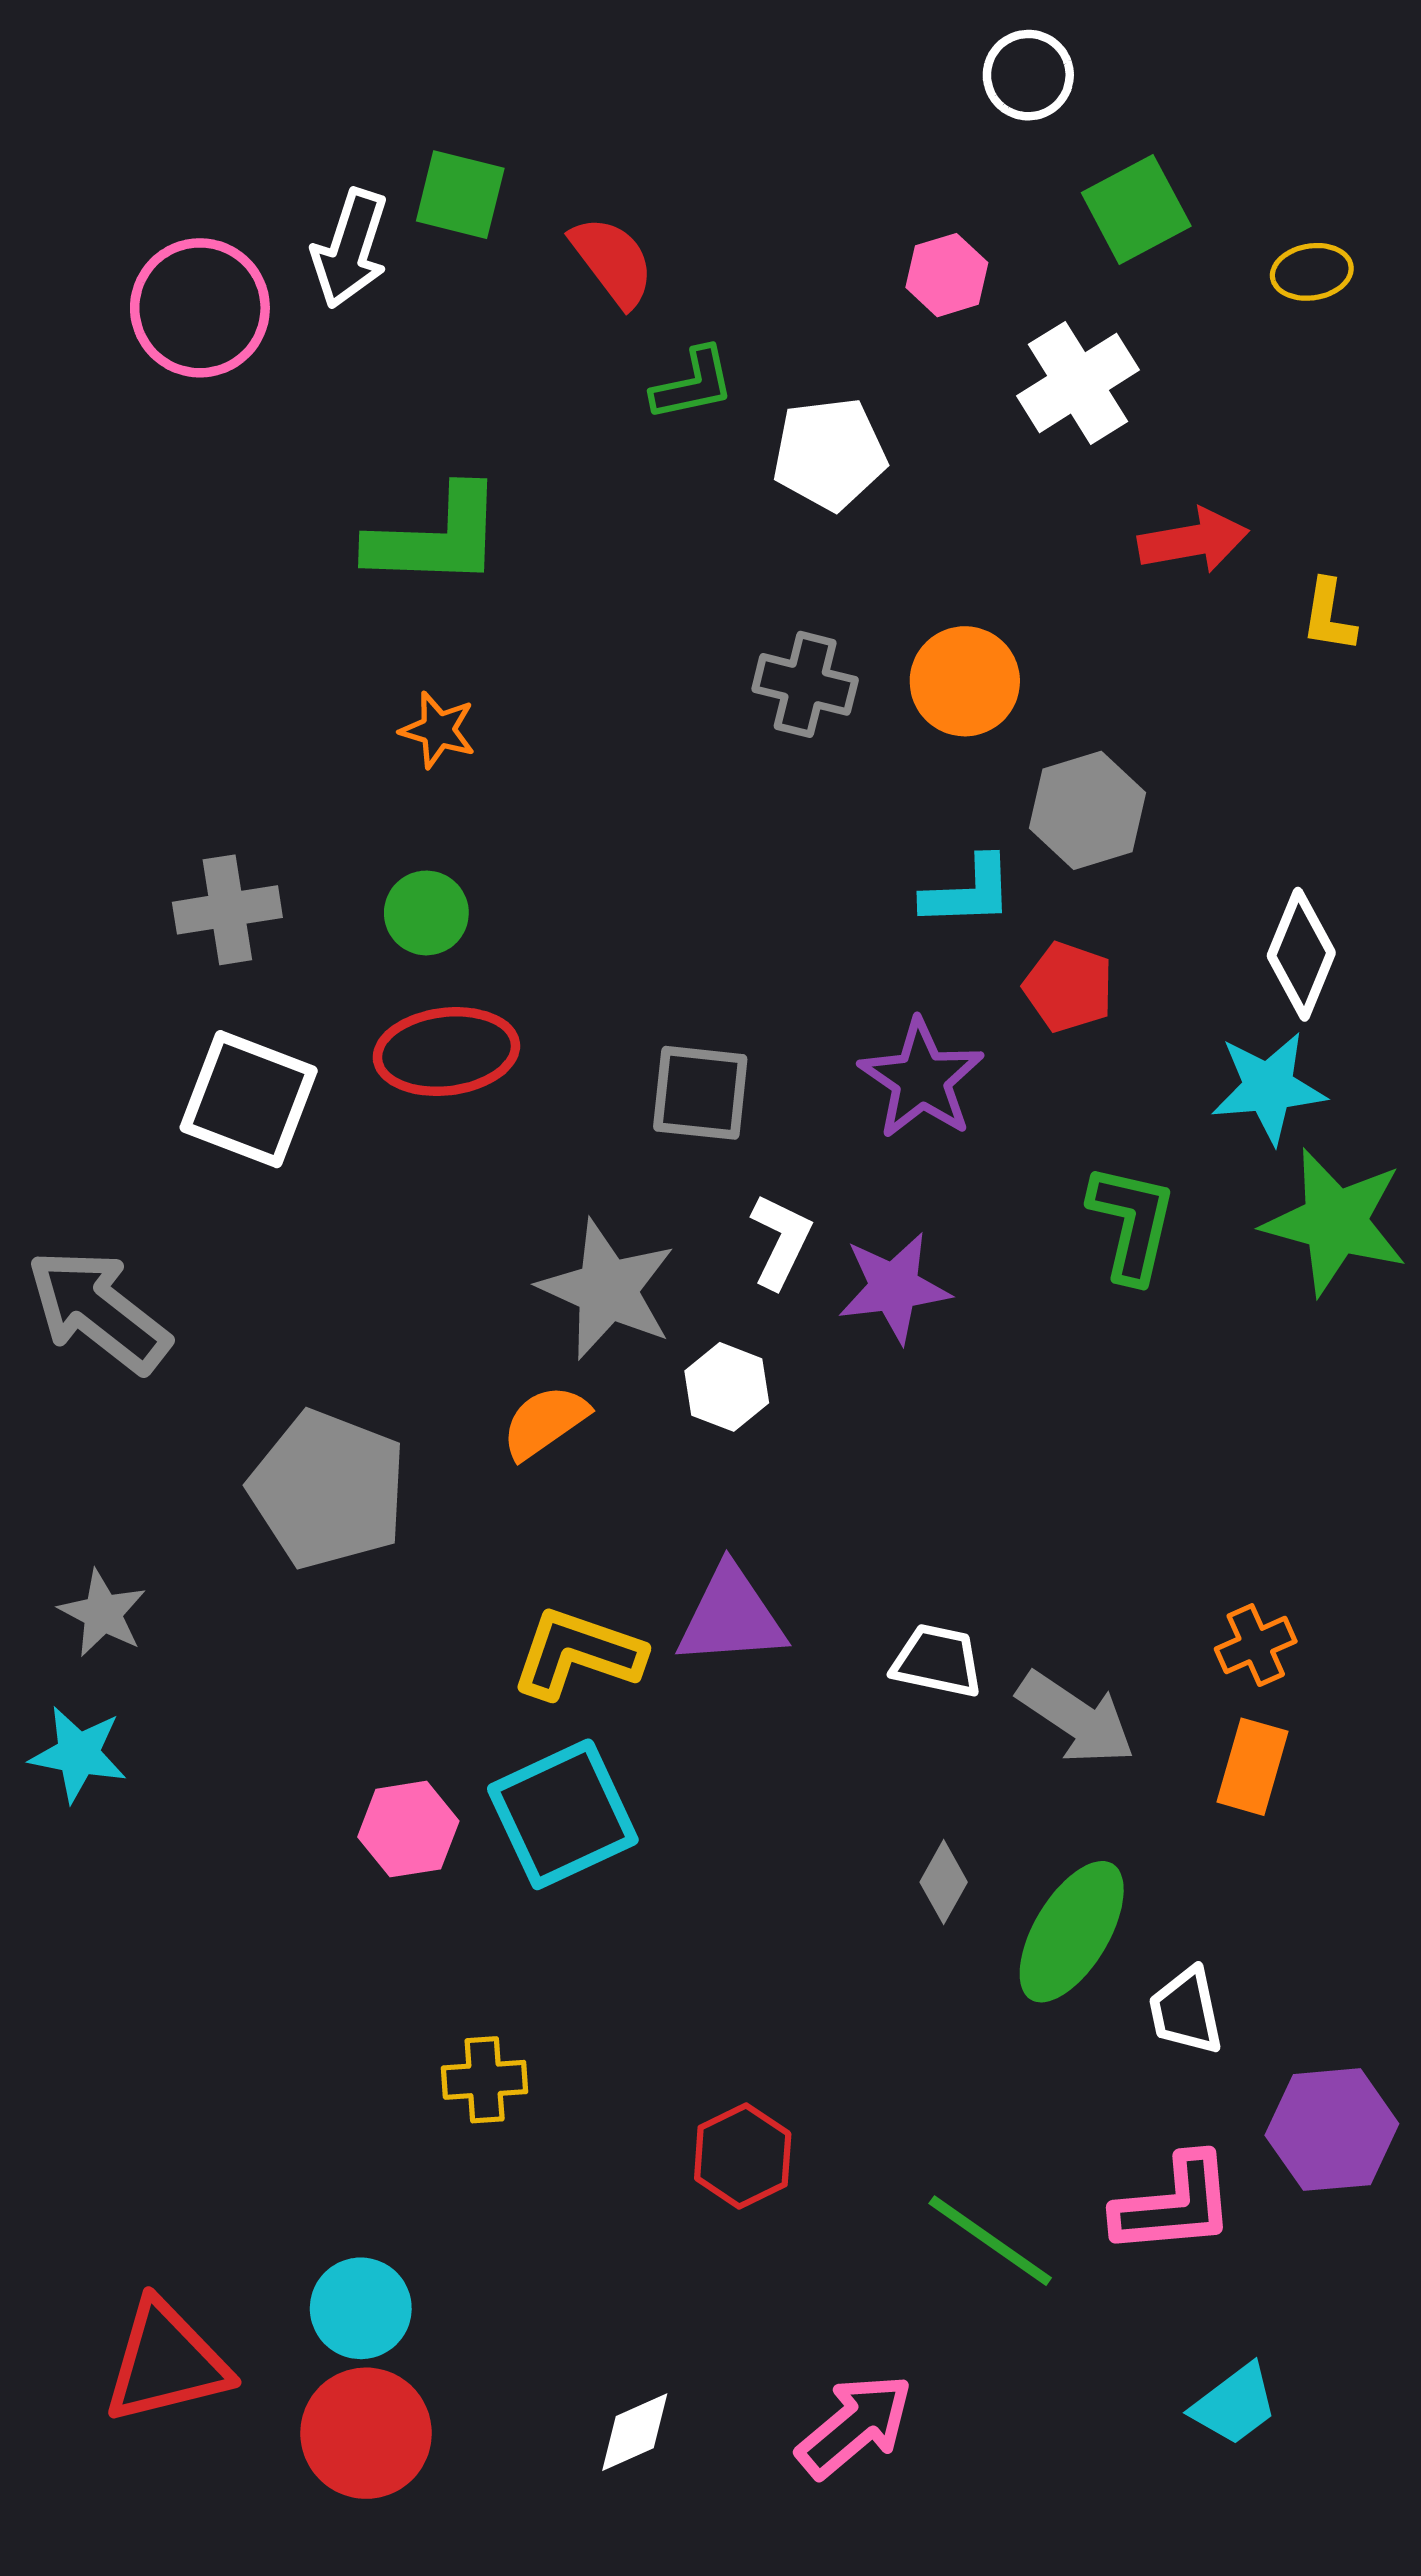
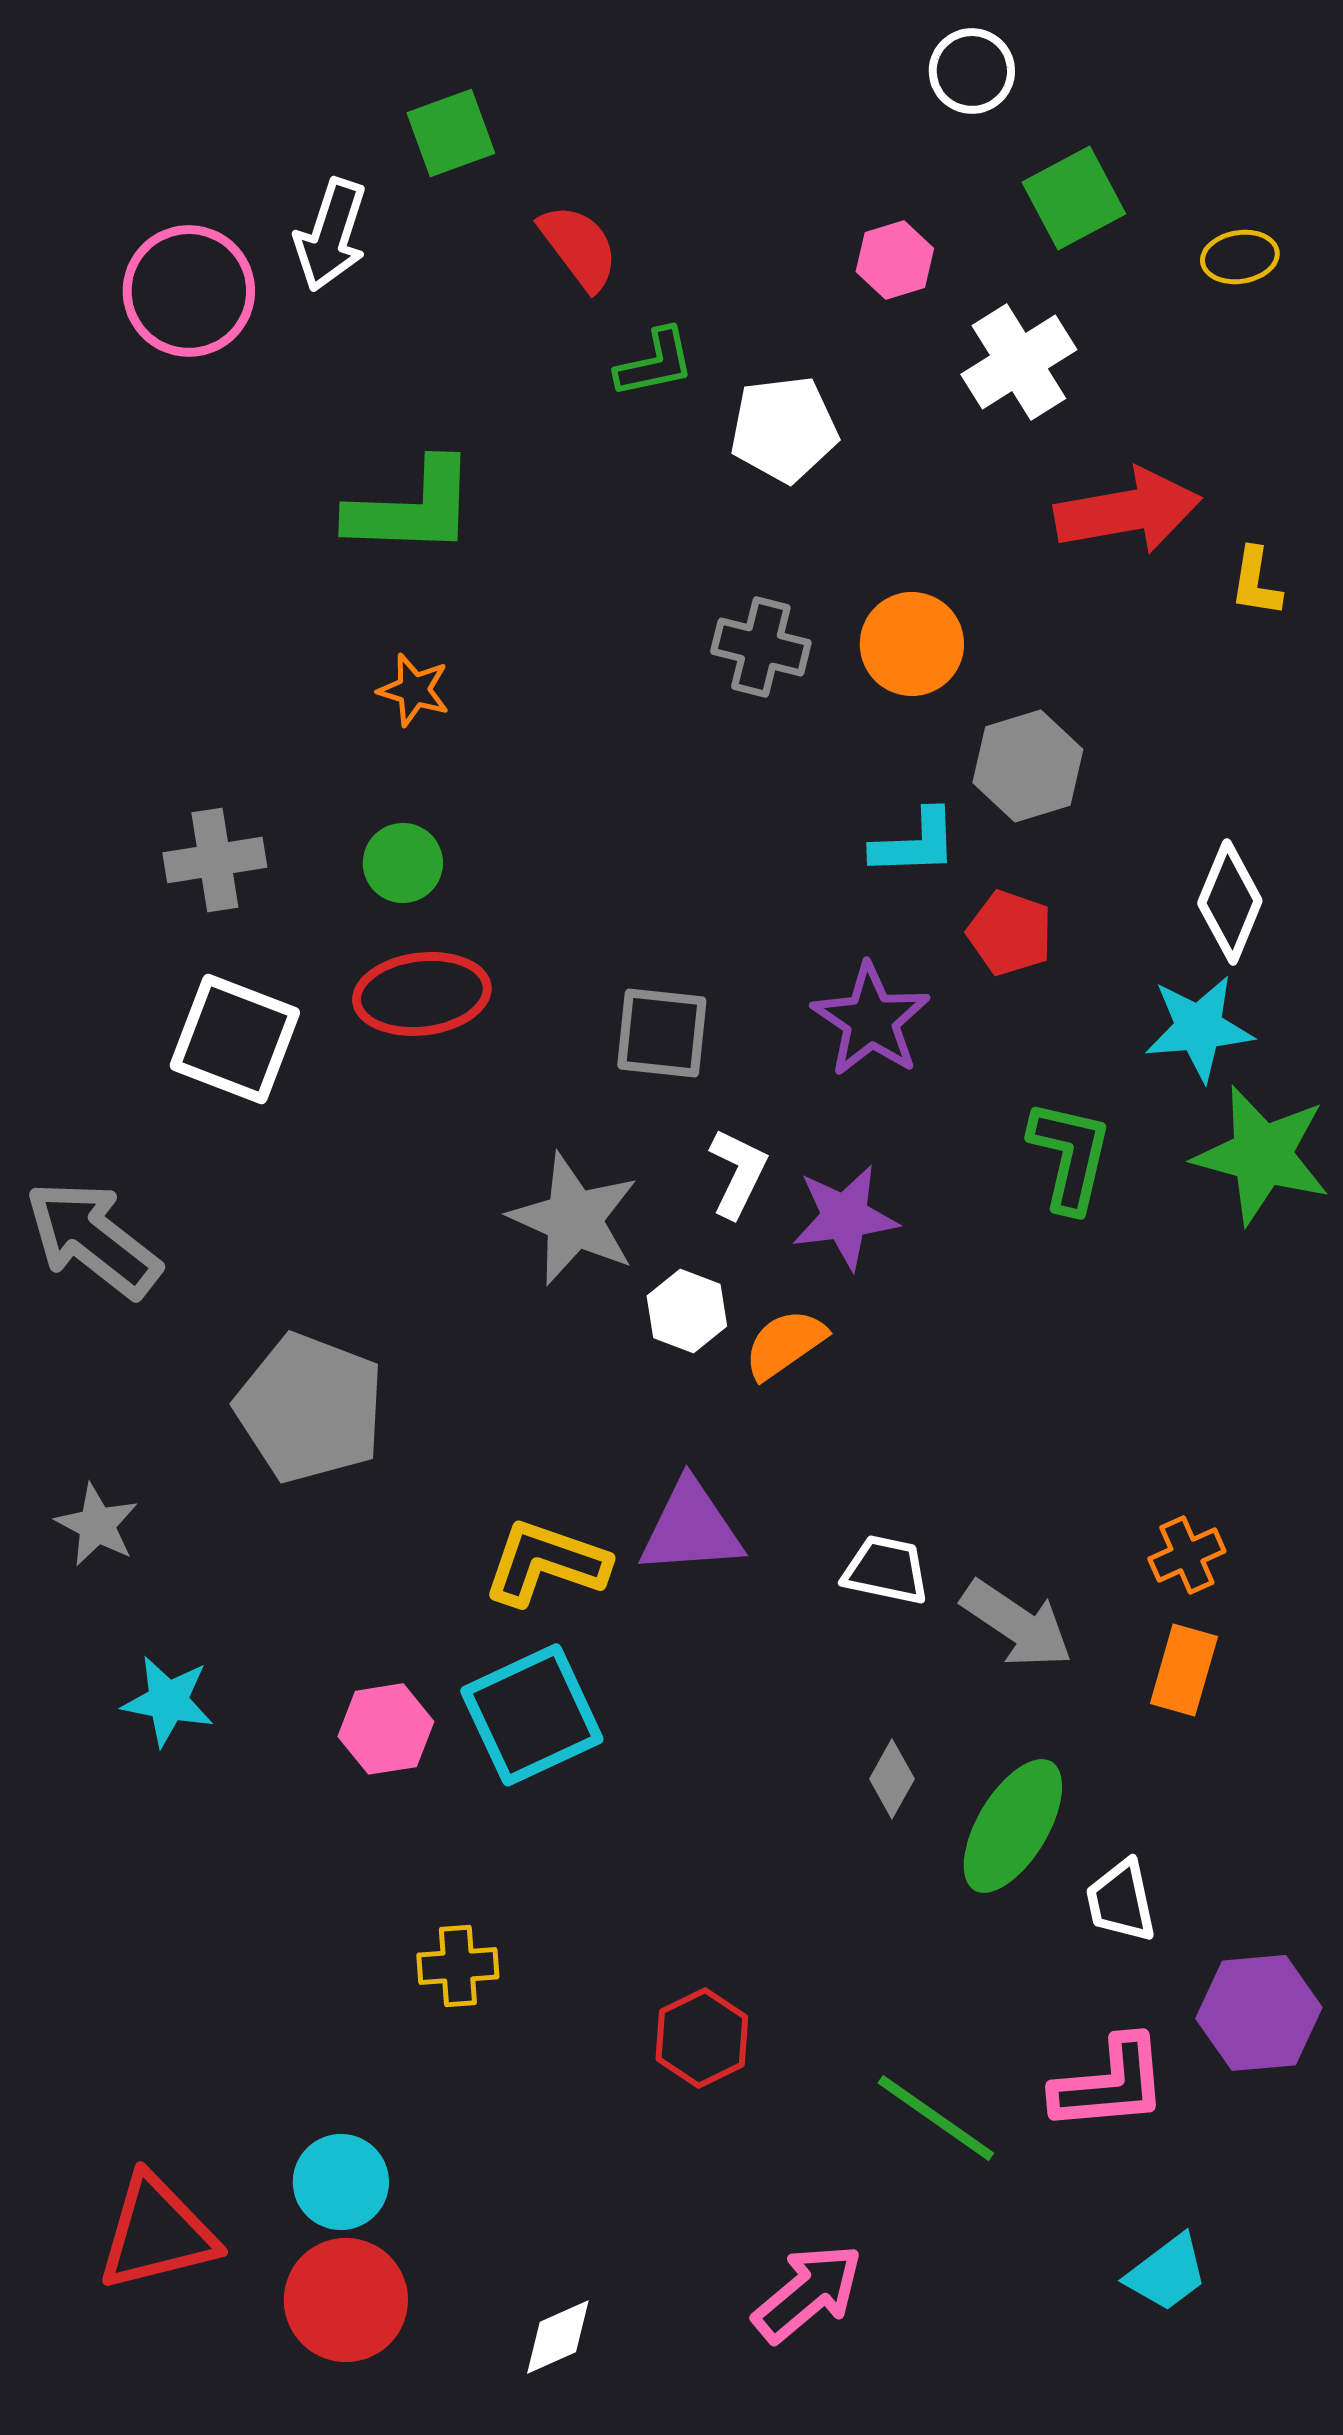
green square: (460, 195) -> (451, 133), moved, turned -34
red arrow: (1193, 541) -> (1128, 511), size x1.4
orange semicircle: (545, 1422) -> (785, 1344), moved
cyan star: (78, 1754) -> (168, 1701), moved
white diamond: (635, 2432) -> (558, 2337), moved

